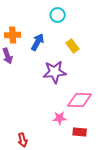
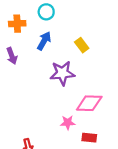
cyan circle: (58, 15) -> (46, 12), moved
orange cross: (13, 35) -> (17, 24), moved

